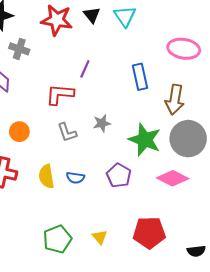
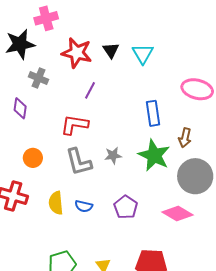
purple line: (85, 69) -> (90, 90), moved
brown arrow: (175, 100) -> (185, 138), size x0.7
gray L-shape: (67, 132) -> (79, 162), size x1.4
green star: (145, 140) -> (154, 155), moved

